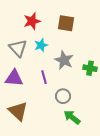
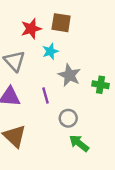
brown square: (66, 23) -> (61, 23), moved
cyan star: (41, 45) -> (50, 51), moved

